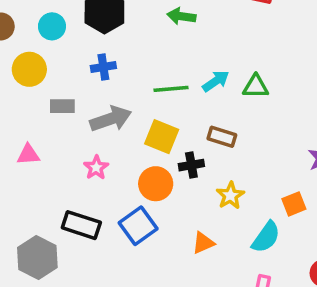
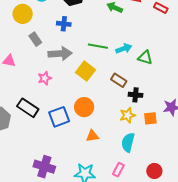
gray rectangle: (62, 106) -> (35, 39), turned 40
black cross: (191, 165) -> (135, 95), moved
orange circle: (156, 184) -> (84, 107), moved
yellow star: (230, 196) -> (128, 115), moved
orange square: (294, 204) -> (150, 118), moved
cyan semicircle: (266, 237) -> (128, 142), turned 144

